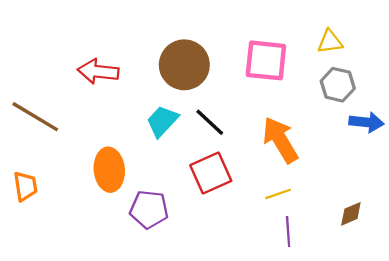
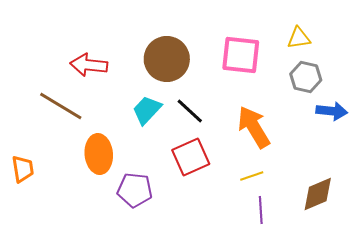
brown line: (35, 117) -> (61, 106), moved
brown diamond: (351, 214) -> (318, 194), size x1.5

